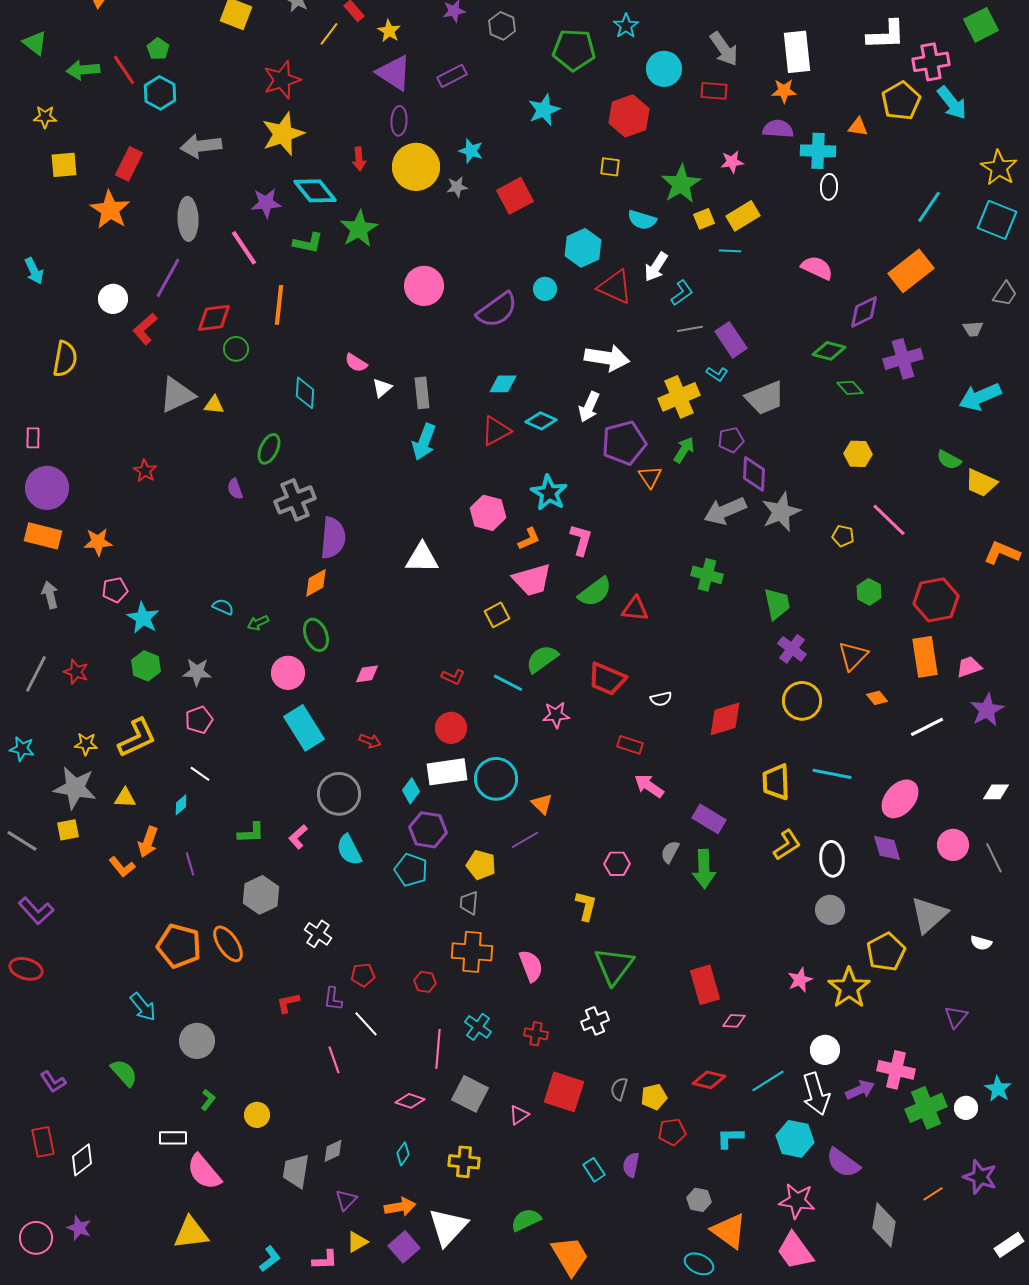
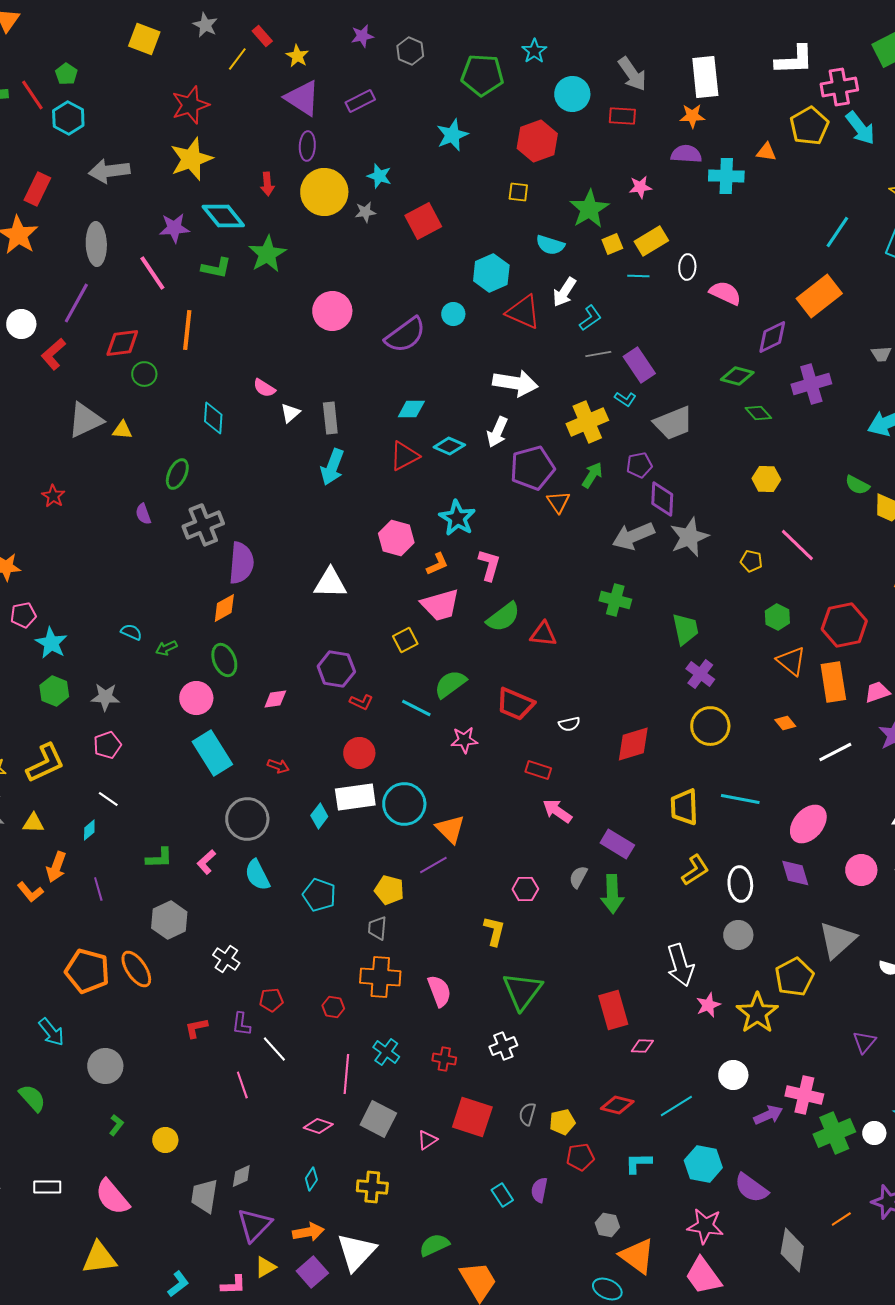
white ellipse: (829, 187) -> (687, 267), moved
orange triangle: (853, 656) -> (791, 661), moved, turned -36
orange triangle: (542, 804) -> (450, 829), size x1.4
purple hexagon: (428, 830) -> (336, 669), moved
white arrow: (816, 1094) -> (680, 965), moved
white rectangle: (173, 1138) -> (47, 1187), moved
purple triangle: (346, 1200) -> (254, 1225), size x1.6

